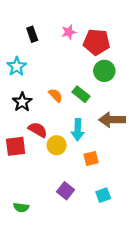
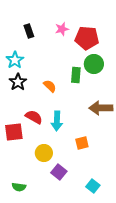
green rectangle: (81, 94) -> (76, 75), moved, turned 56
black star: (22, 102) -> (18, 82), moved
cyan arrow: (78, 130) -> (57, 121), moved
yellow circle: (57, 145) -> (44, 153), moved
cyan square: (103, 195) -> (93, 186), moved, turned -32

